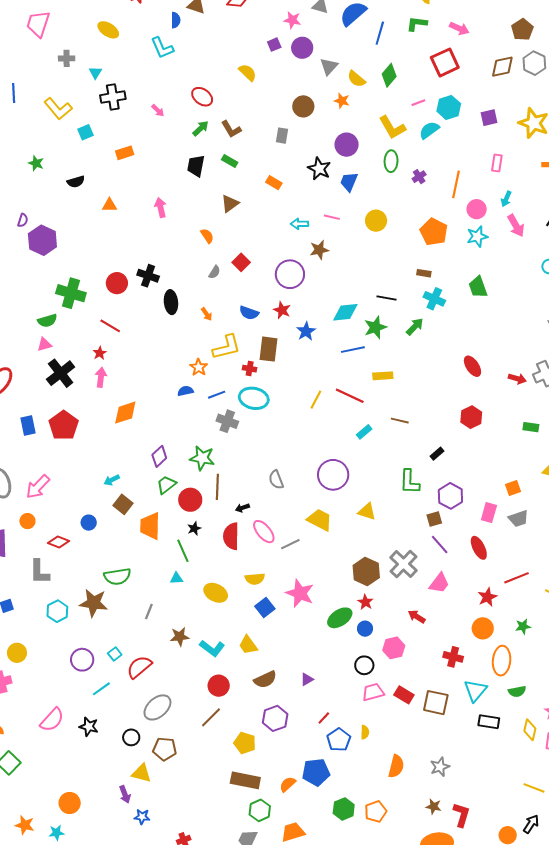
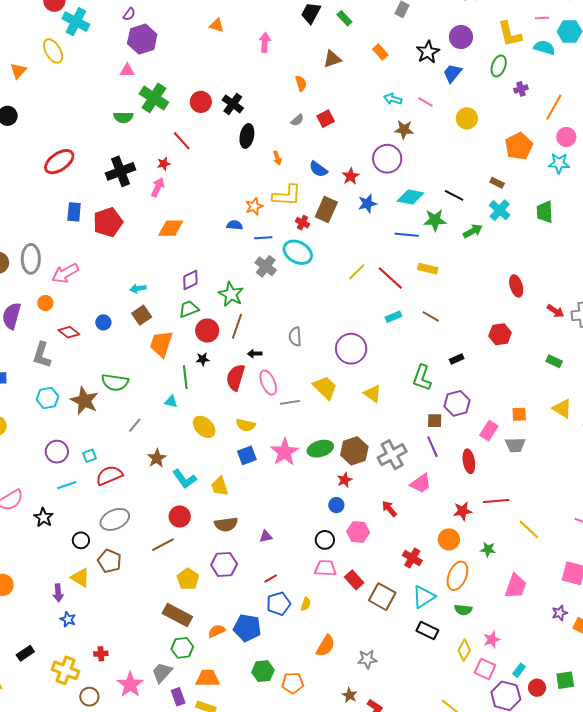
cyan semicircle: (429, 130) -> (544, 48), turned 35
purple circle: (290, 274) -> (387, 159), moved
pink triangle: (44, 345) -> (127, 70), moved
green ellipse: (340, 618) -> (320, 449), moved
brown star: (180, 637) -> (157, 458), turned 30

